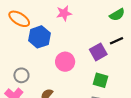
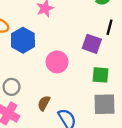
black line: (116, 41) -> (110, 27), turned -40
purple square: (98, 52) -> (92, 44), turned -30

